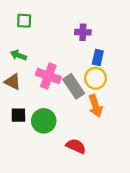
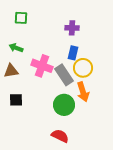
blue rectangle: (98, 58) -> (73, 53), moved
brown triangle: (13, 82) -> (11, 71), turned -35
green circle: (44, 121) -> (64, 105), moved
red semicircle: (76, 146) -> (60, 136), moved

